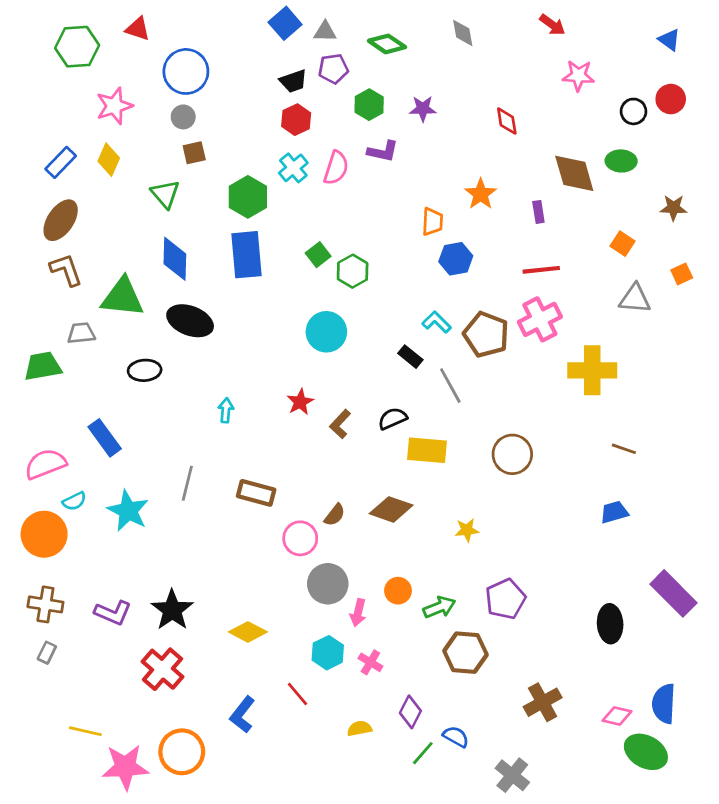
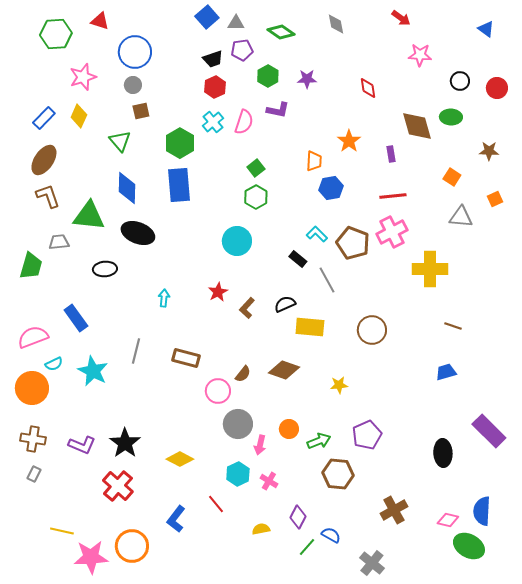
red circle: (671, 99) -> (497, 88), moved
green square: (318, 255) -> (256, 168), moved
green trapezoid: (43, 366) -> (31, 266), turned 116

